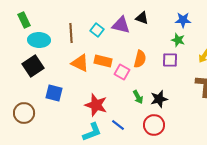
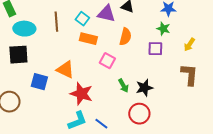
orange semicircle: (140, 59) -> (125, 37), moved
orange rectangle: (103, 61) -> (88, 39), moved
orange triangle: (80, 63) -> (65, 70), moved
black square: (33, 66) -> (18, 55), turned 30
blue line: (118, 125) -> (101, 124), moved

